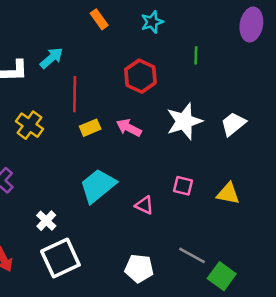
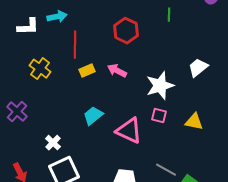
cyan arrow: (51, 58) -> (57, 17), turned 30
white star: (184, 121) -> (160, 86), moved
cyan trapezoid: (98, 186) -> (93, 116), size x0.7
pink triangle: (144, 205) -> (129, 131), size x1.8

